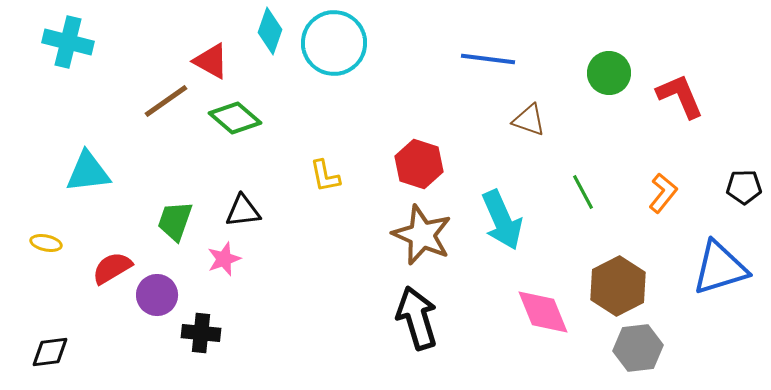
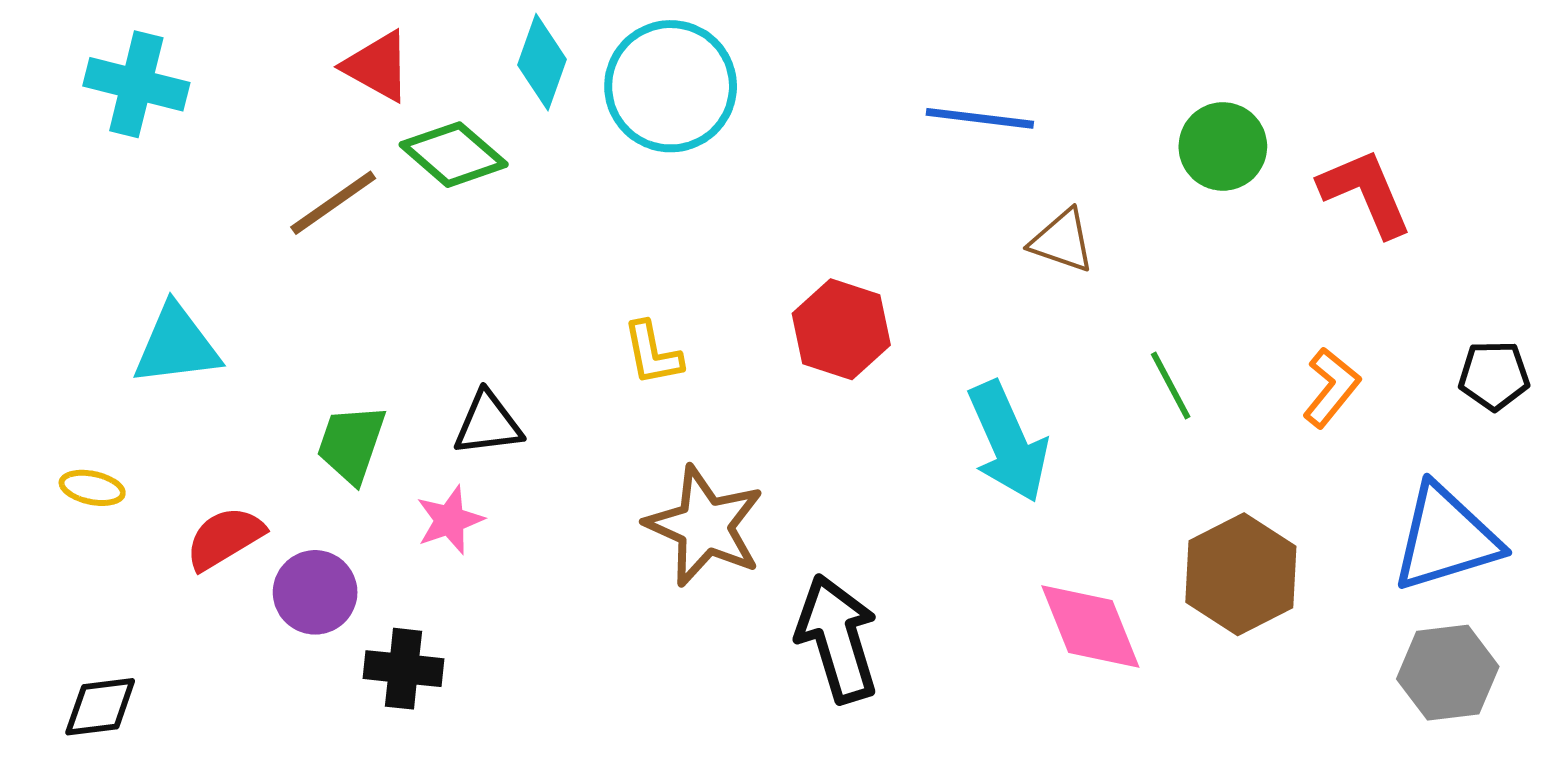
red triangle: (211, 61) -> (377, 66), moved
green diamond: (235, 118) -> (454, 155), moved
brown star: (422, 235) -> (705, 526), moved
gray hexagon: (638, 348) -> (1448, 673), moved

